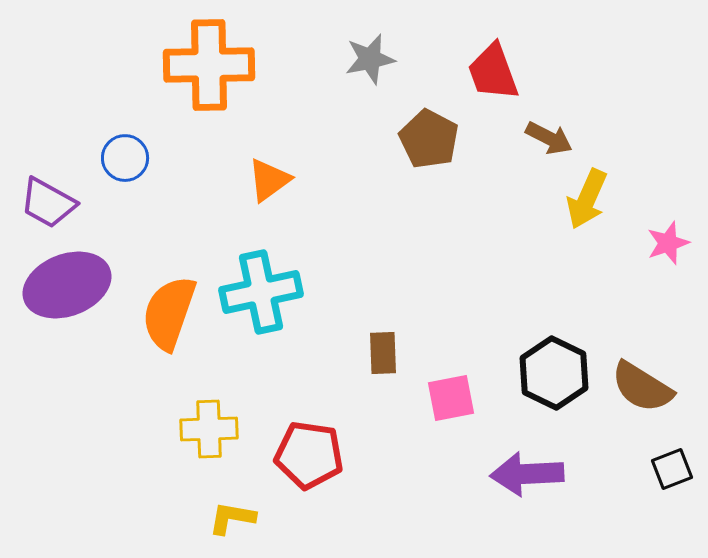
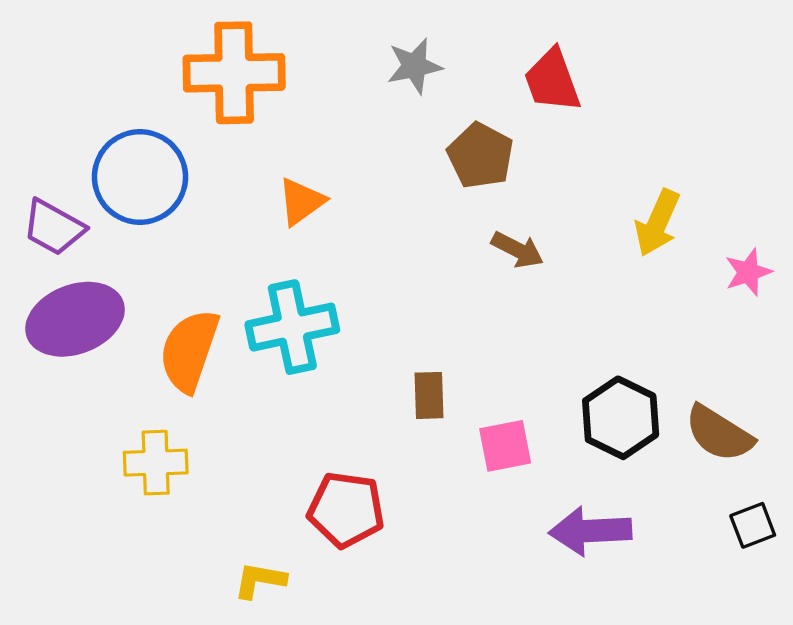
brown arrow: (549, 138) -> (517, 250), moved
blue circle: (125, 158) -> (140, 177), size x1.8
yellow cross: (209, 429) -> (156, 463), moved

